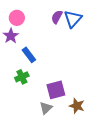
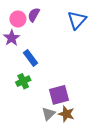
purple semicircle: (57, 17) -> (34, 15), moved
brown star: (77, 106) -> (66, 114), moved

